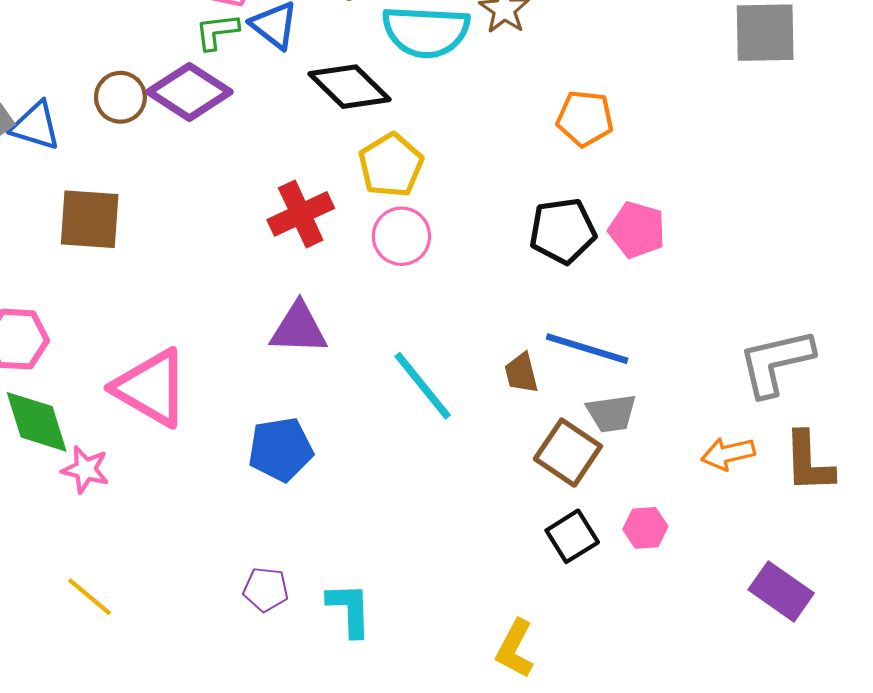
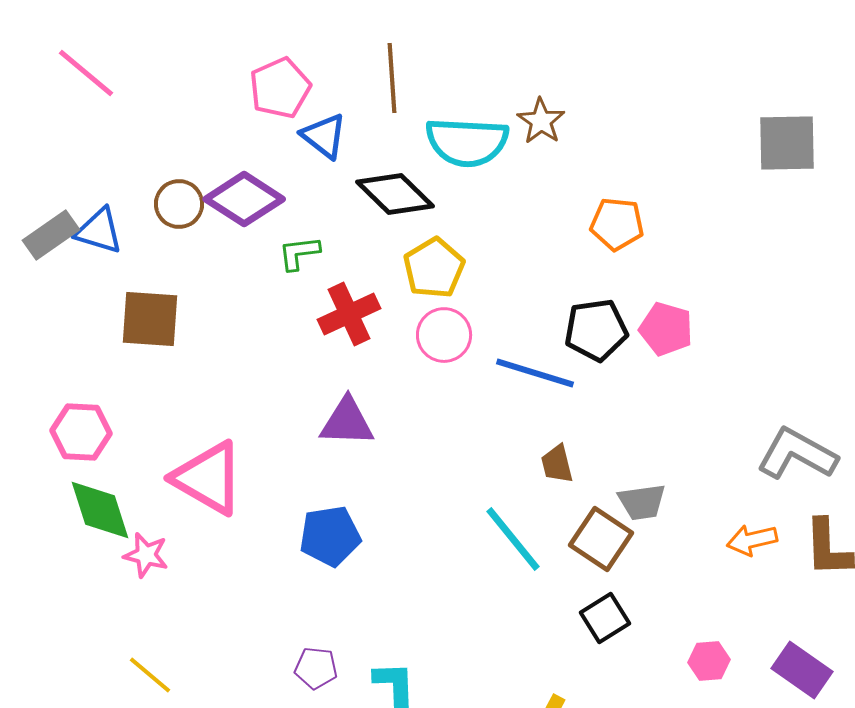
green L-shape: (217, 32) -> (299, 253), moved
blue line: (587, 349) -> (535, 373), moved
gray L-shape: (776, 362) -> (797, 454), turned 42
cyan line: (423, 386) -> (513, 539), moved
pink hexagon: (645, 528) -> (709, 661), moved

